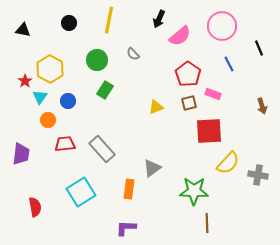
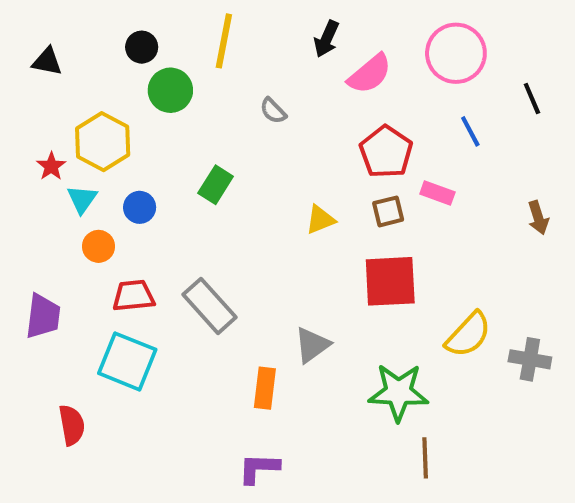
green circle: (97, 60) -> (170, 90), moved
red square: (209, 131) -> (390, 281), moved
cyan square: (81, 192) -> (127, 361), moved, turned -36

